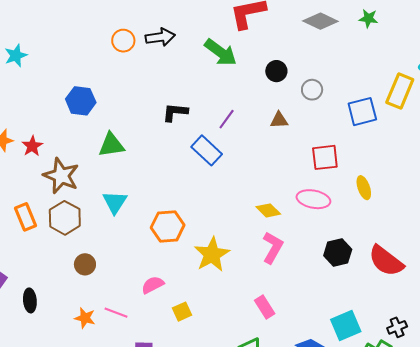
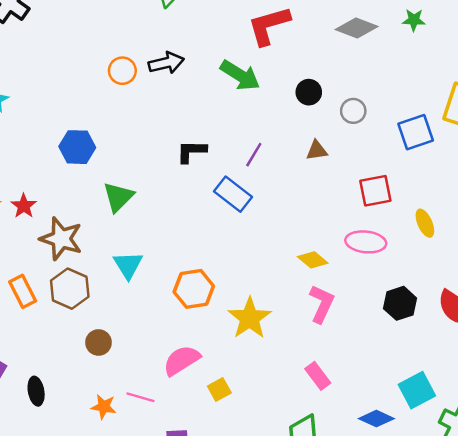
green triangle: (111, 145) -> (118, 197), turned -32
pink semicircle: (153, 285) -> (182, 360), size x1.4

